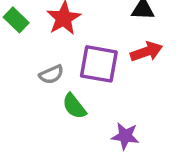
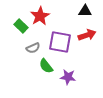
green rectangle: (16, 20) -> (21, 26), moved
purple star: (125, 136) -> (68, 77), moved

